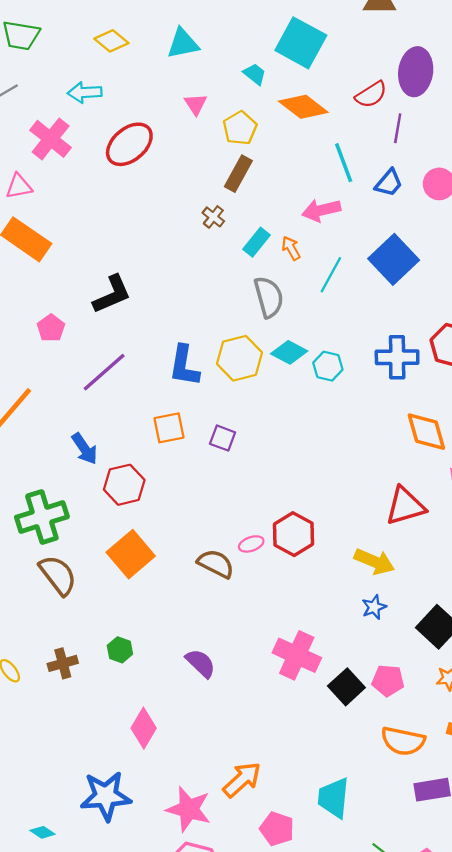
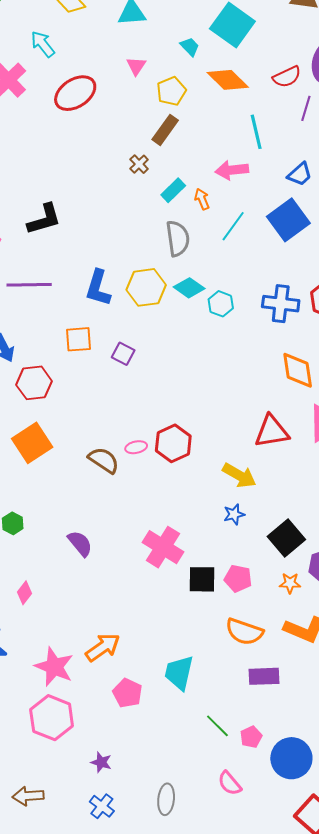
cyan arrow: (85, 92) -> (43, 44), turned 48
blue trapezoid: (389, 183) -> (300, 174), moved
purple line: (104, 372) -> (29, 285), turned 33
black square: (346, 687) -> (202, 579), turned 36
pink diamond: (144, 728) -> (25, 593), size x0.7

